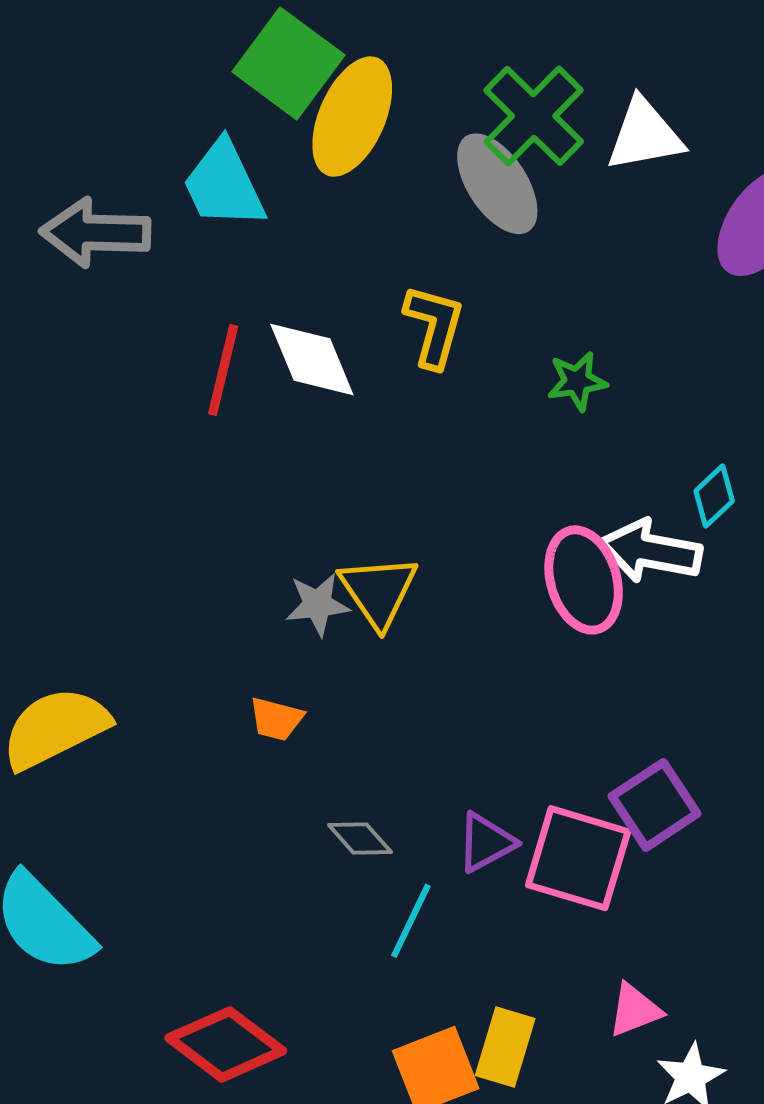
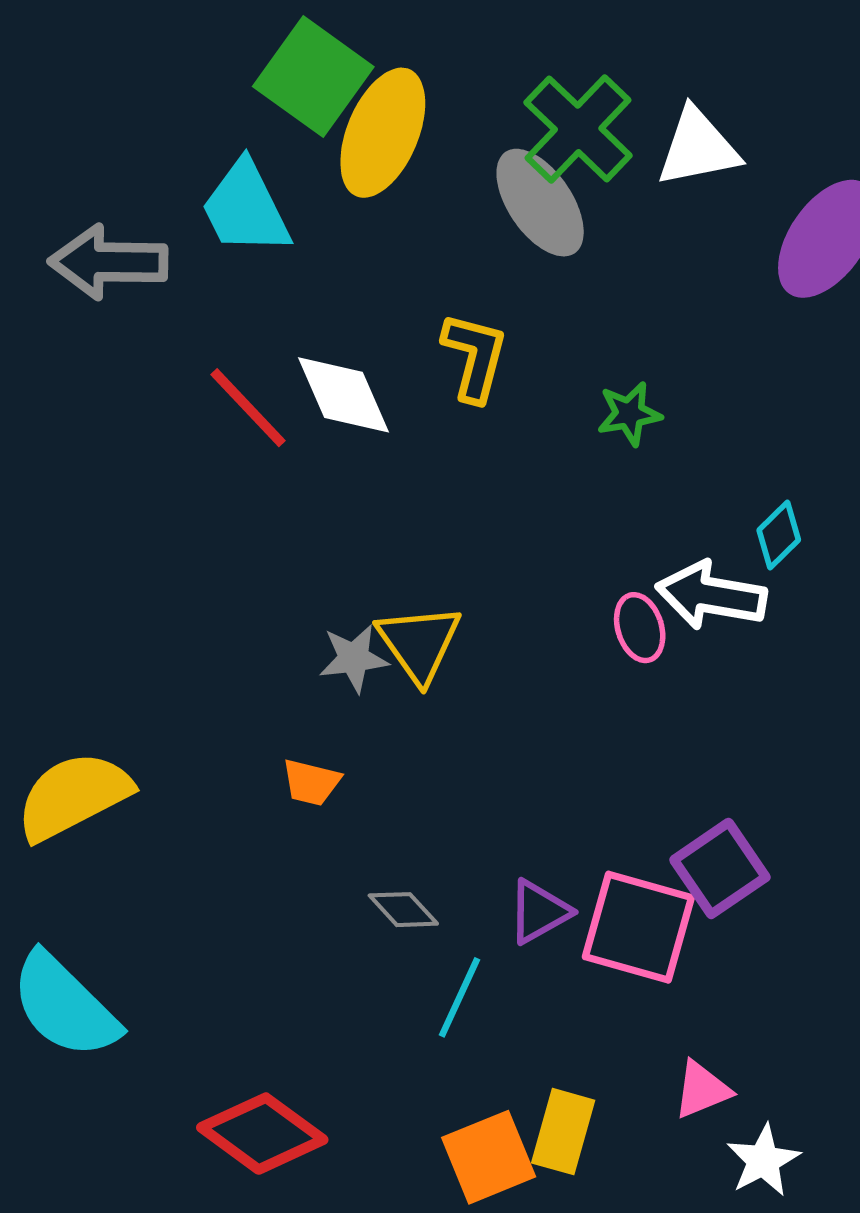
red line: (223, 370) -> (248, 408), turned -56
pink ellipse: (584, 580) -> (640, 628), size x0.6

